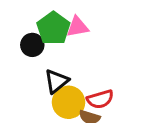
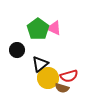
pink triangle: (78, 27) -> (54, 28), turned 35
black circle: (32, 45) -> (17, 50), moved

